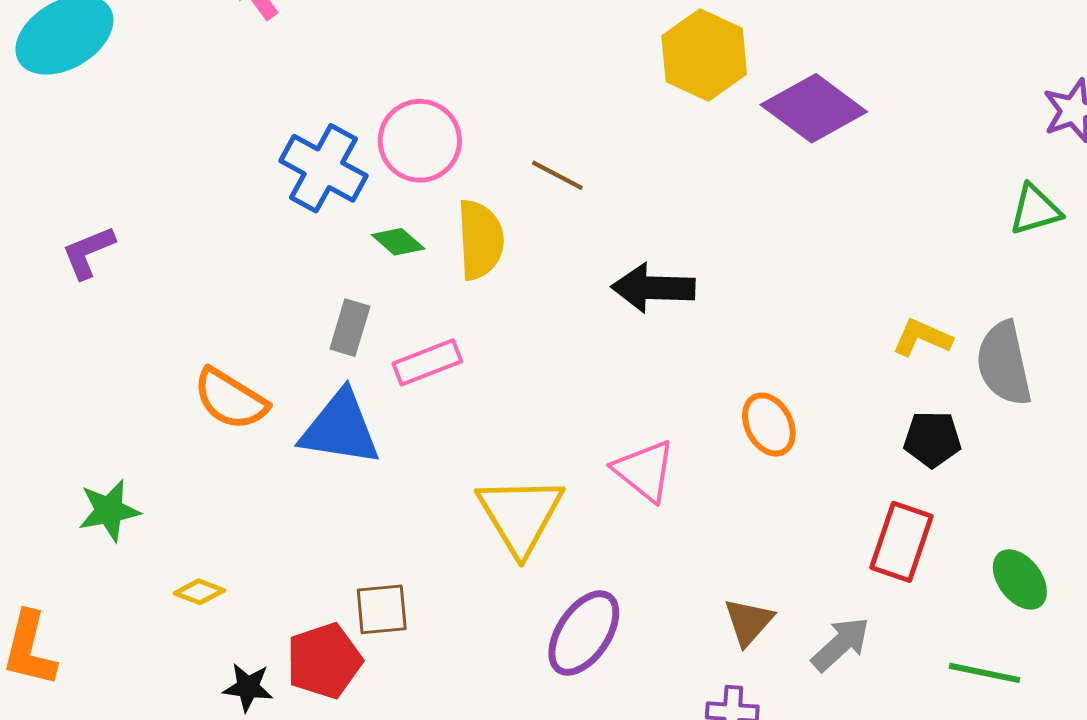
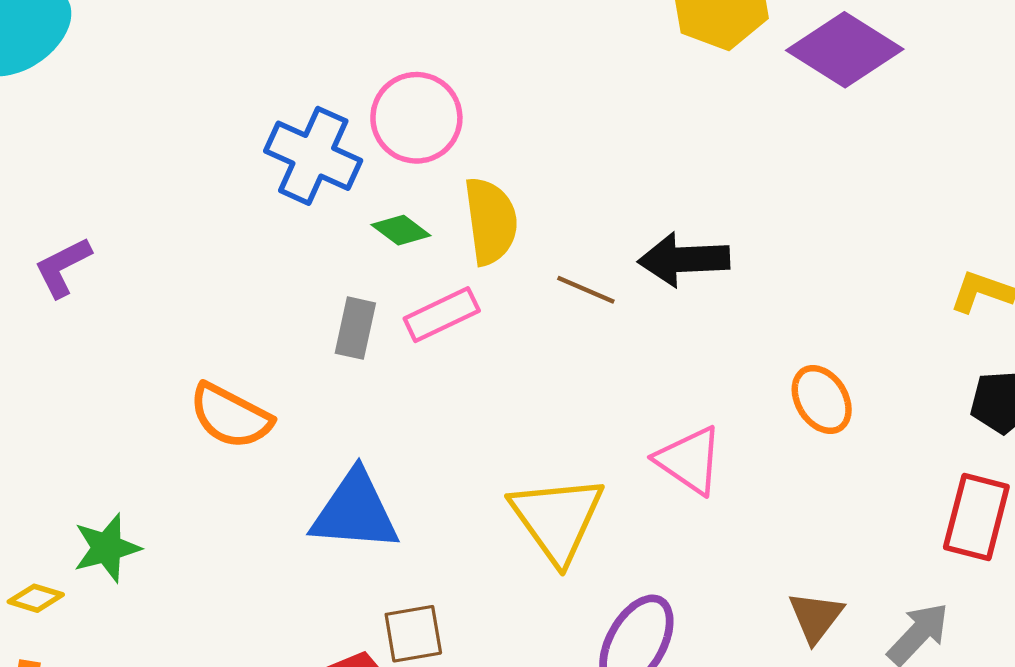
brown line: (557, 175) -> (586, 290), moved
pink rectangle: (427, 362) -> (442, 315), moved
blue triangle: (340, 428) -> (355, 511), moved
yellow diamond: (199, 592) -> (36, 598), moved

